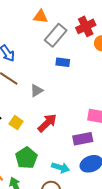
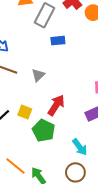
green pentagon: (26, 158) -> (44, 131), moved
cyan arrow: (61, 168) -> (80, 147), turned 48

